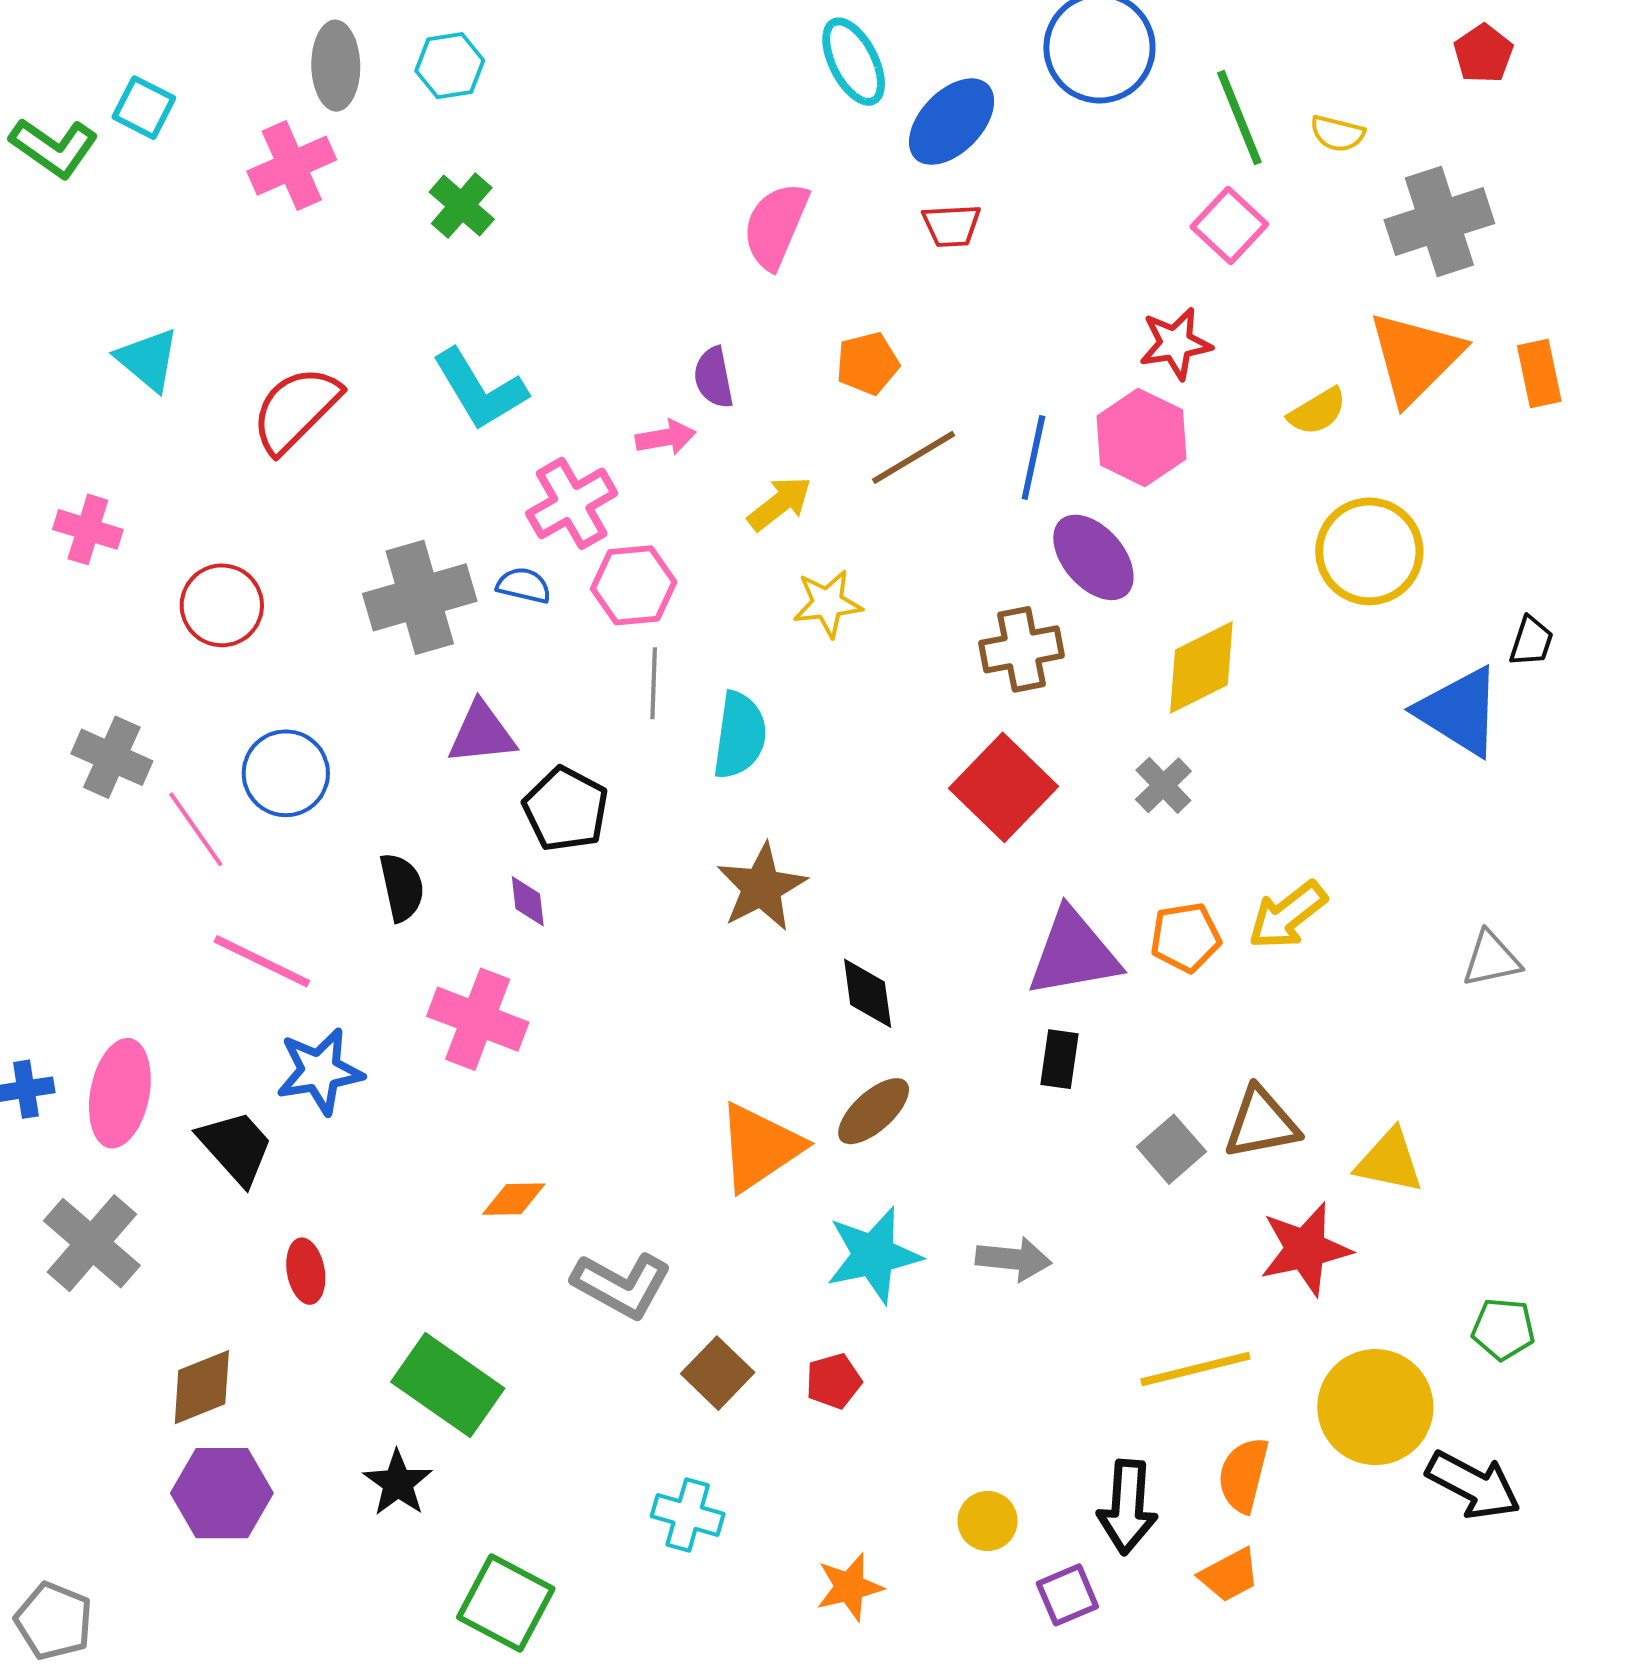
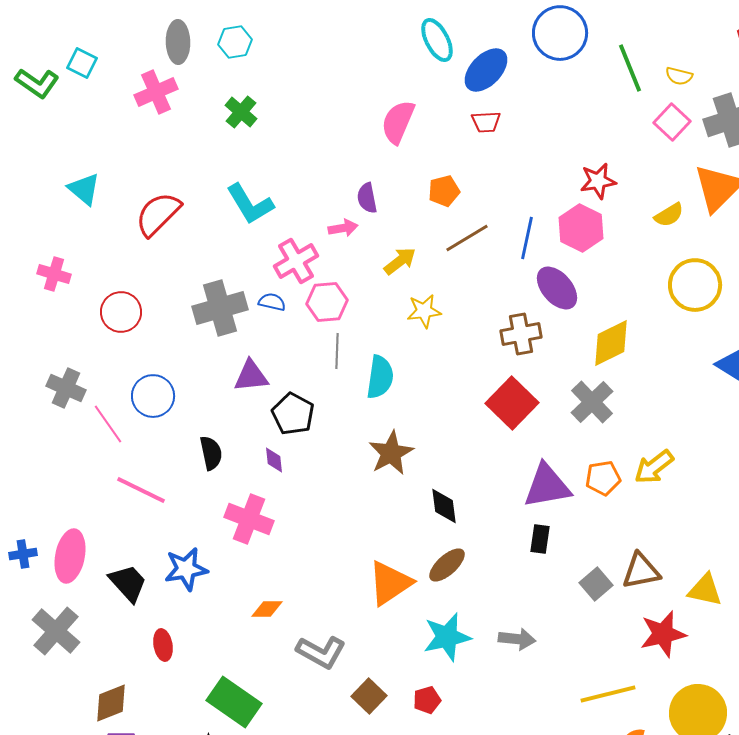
pink square: (1229, 226) -> (672, 122), moved
gray cross: (1163, 785) -> (592, 402), size x1.5
blue star: (320, 1071) -> (186, 569), moved

